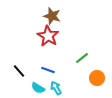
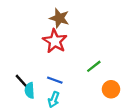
cyan semicircle: (38, 88) -> (30, 90), moved, turned 56
cyan arrow: (56, 88) -> (54, 100), moved, turned -128

